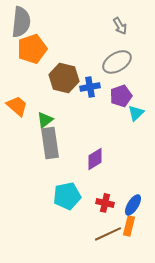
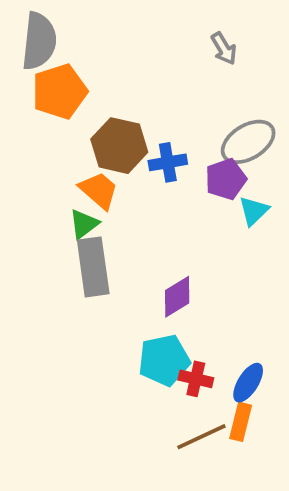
gray ellipse: (117, 62) -> (248, 142), moved
orange trapezoid: (17, 106) -> (99, 190), moved
cyan pentagon: (67, 196) -> (164, 360), moved

